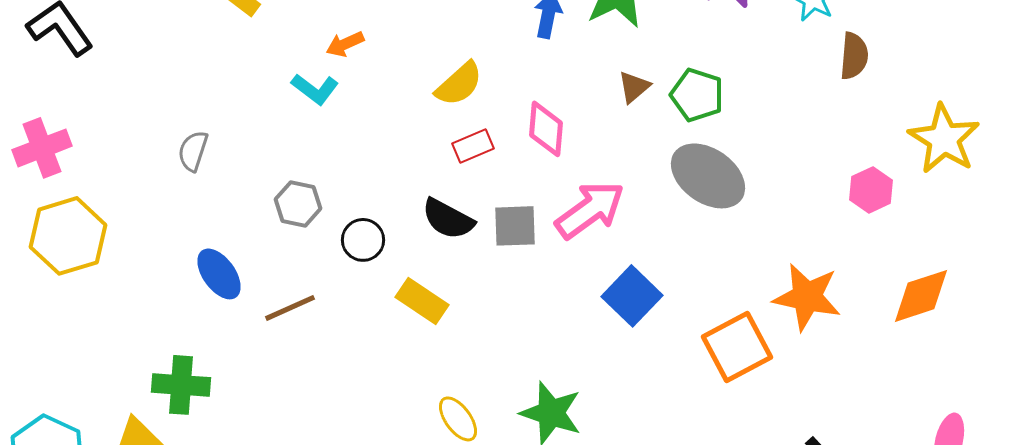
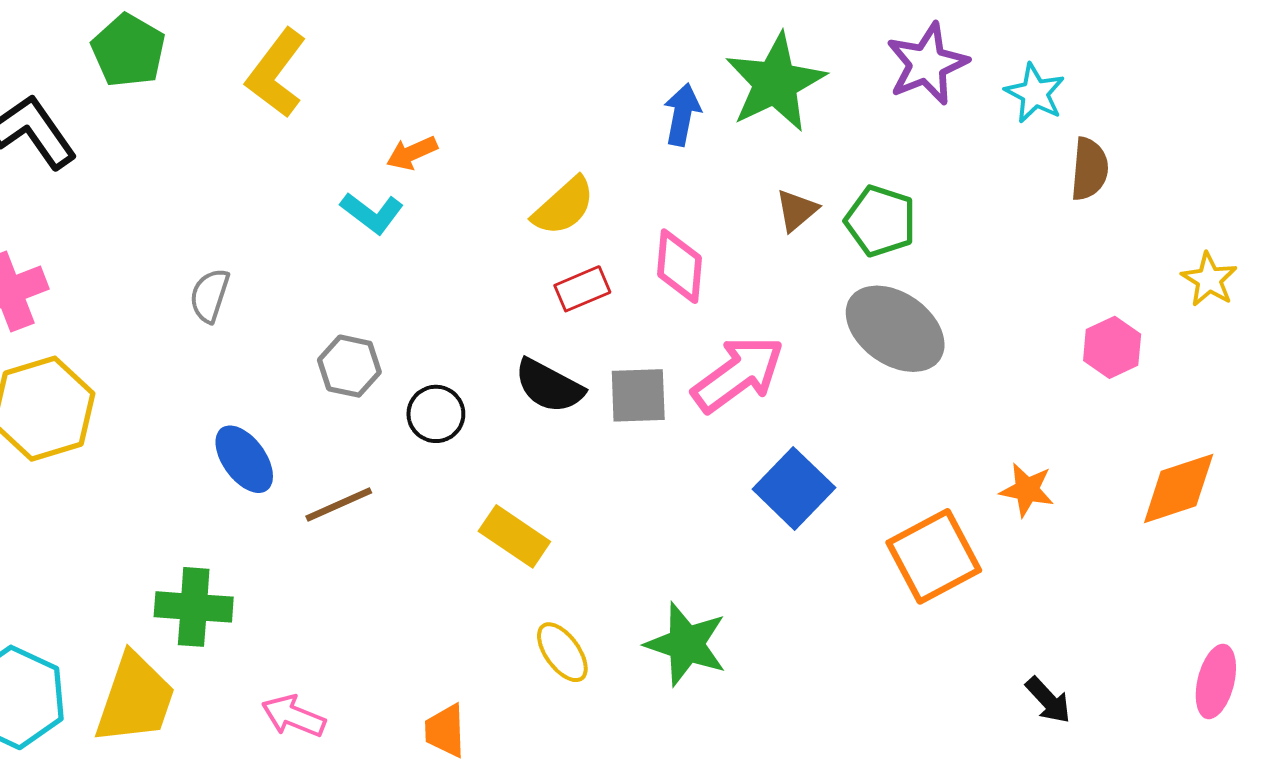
yellow star: (944, 139) -> (1209, 280), size x0.6
orange star: (807, 297) -> (1027, 490), size x0.6
yellow rectangle: (422, 301) -> (514, 536), moved

